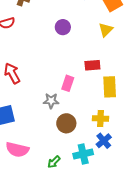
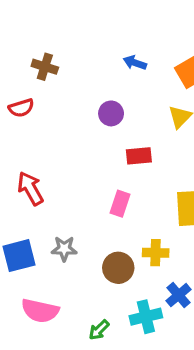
red rectangle: (92, 65) -> (139, 156), moved
gray star: (51, 101) -> (64, 249), moved
yellow cross: (101, 119) -> (156, 253), moved

